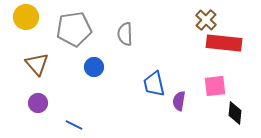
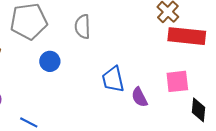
purple semicircle: (179, 101) -> (139, 97), turned -36

